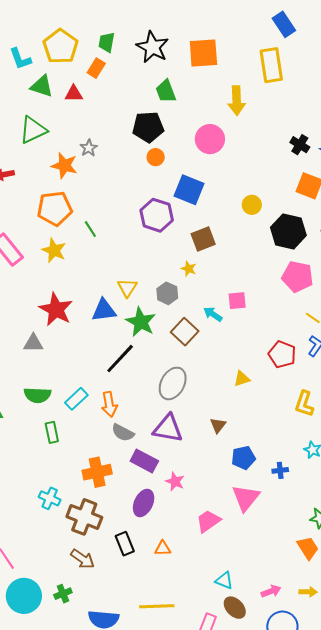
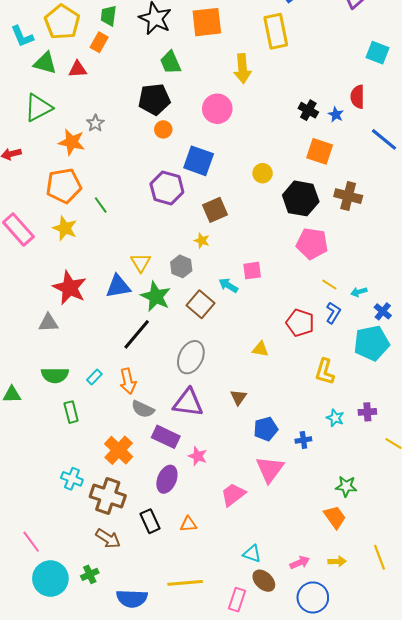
yellow triangle: (242, 379) -> (260, 349), turned 30
cyan rectangle: (76, 399) -> (94, 377), size x0.7
orange cross: (97, 472) -> (119, 450), turned -32

